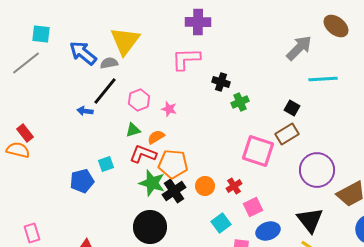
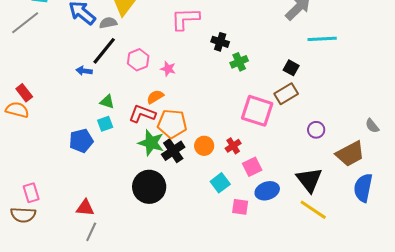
green triangle: (133, 130) -> (107, 102), moved, turned 35
purple circle: (317, 170) -> (316, 130), size x0.5

